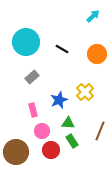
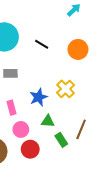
gray rectangle: (32, 77) -> (10, 73), turned 40
green rectangle: (72, 141) -> (61, 140), moved

